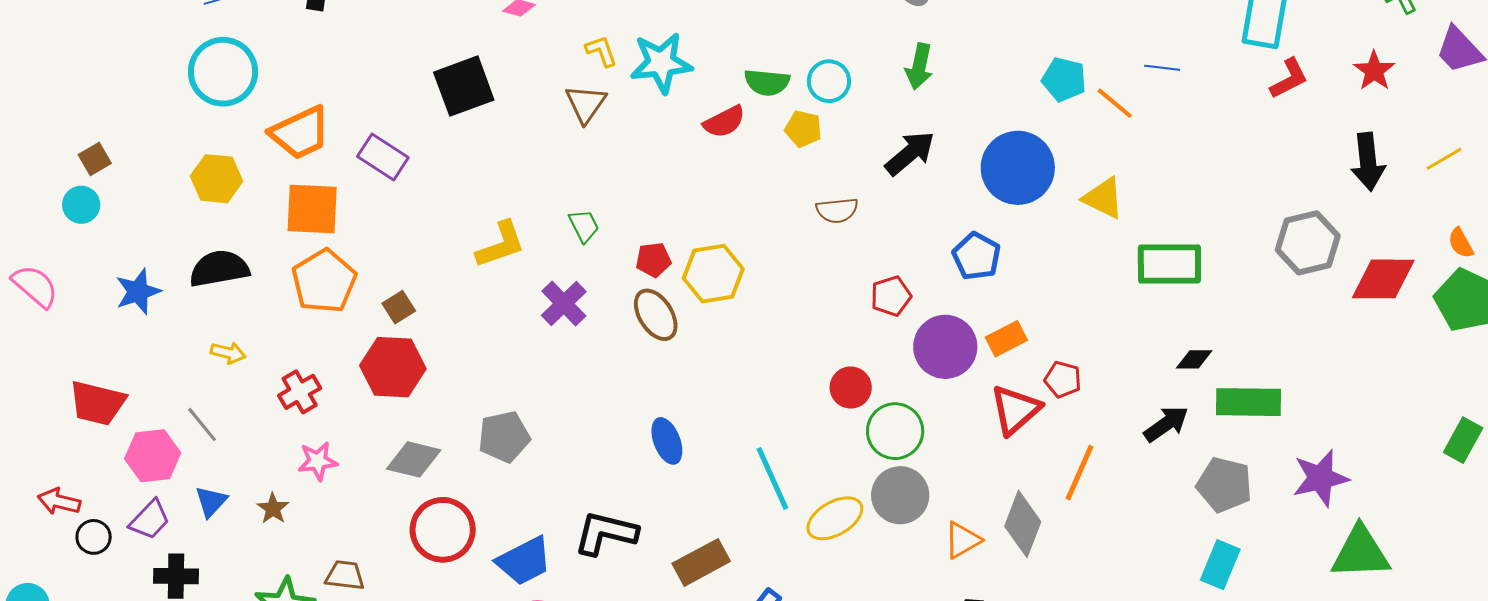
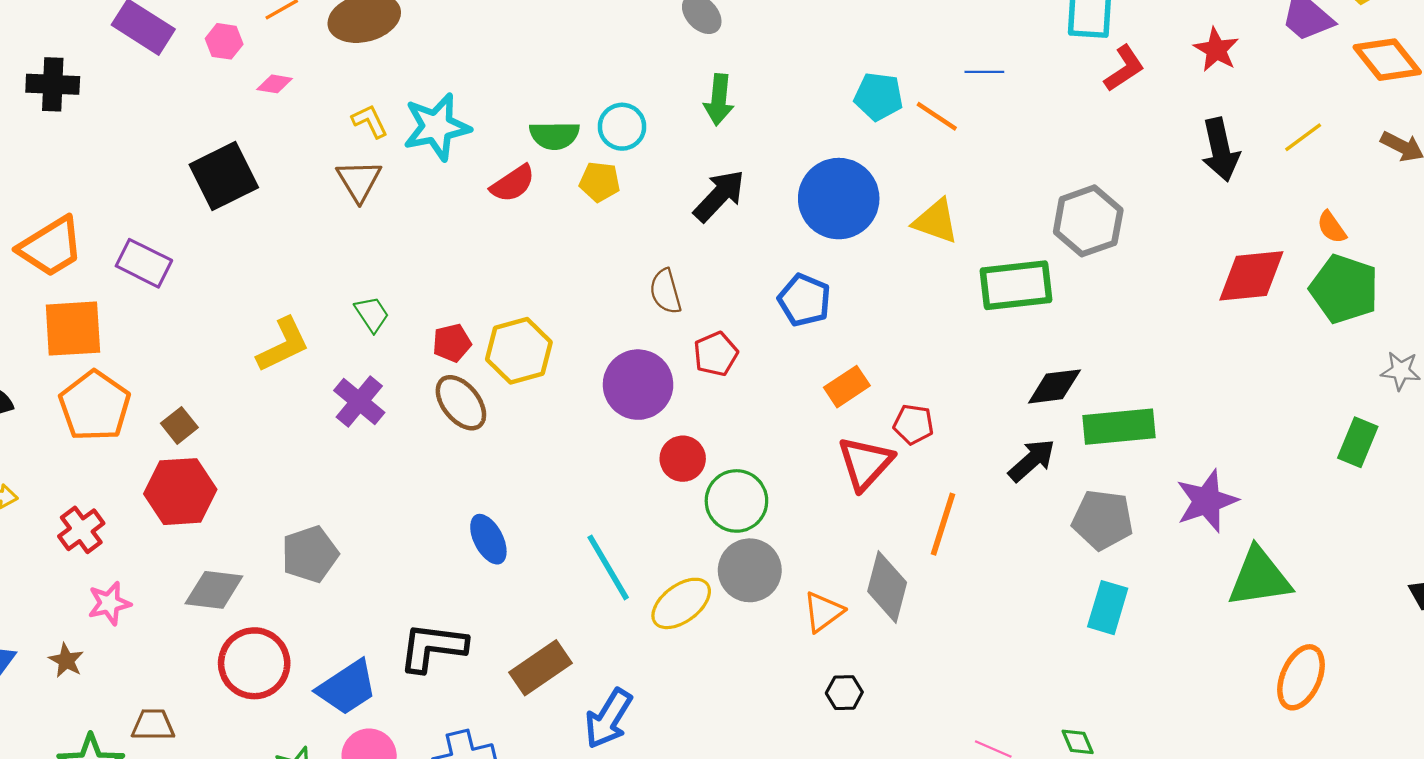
brown semicircle: (837, 210) -> (665, 291), moved, turned 87
gray hexagon: (1308, 243) -> (1088, 221), moved
purple circle: (945, 347) -> (638, 385), moved
black diamond: (1194, 359) -> (1054, 386), size x1.4

